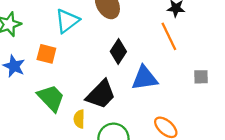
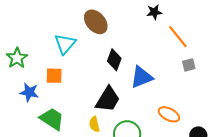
orange line: (169, 36) -> (178, 37), moved
green trapezoid: (51, 98) -> (52, 119), moved

